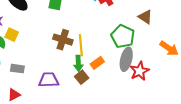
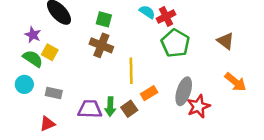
brown triangle: (145, 17) -> (226, 41), moved
green pentagon: (123, 36) -> (175, 43), moved
brown cross: (63, 40) -> (101, 45), moved
green arrow: (78, 63) -> (110, 107), moved

